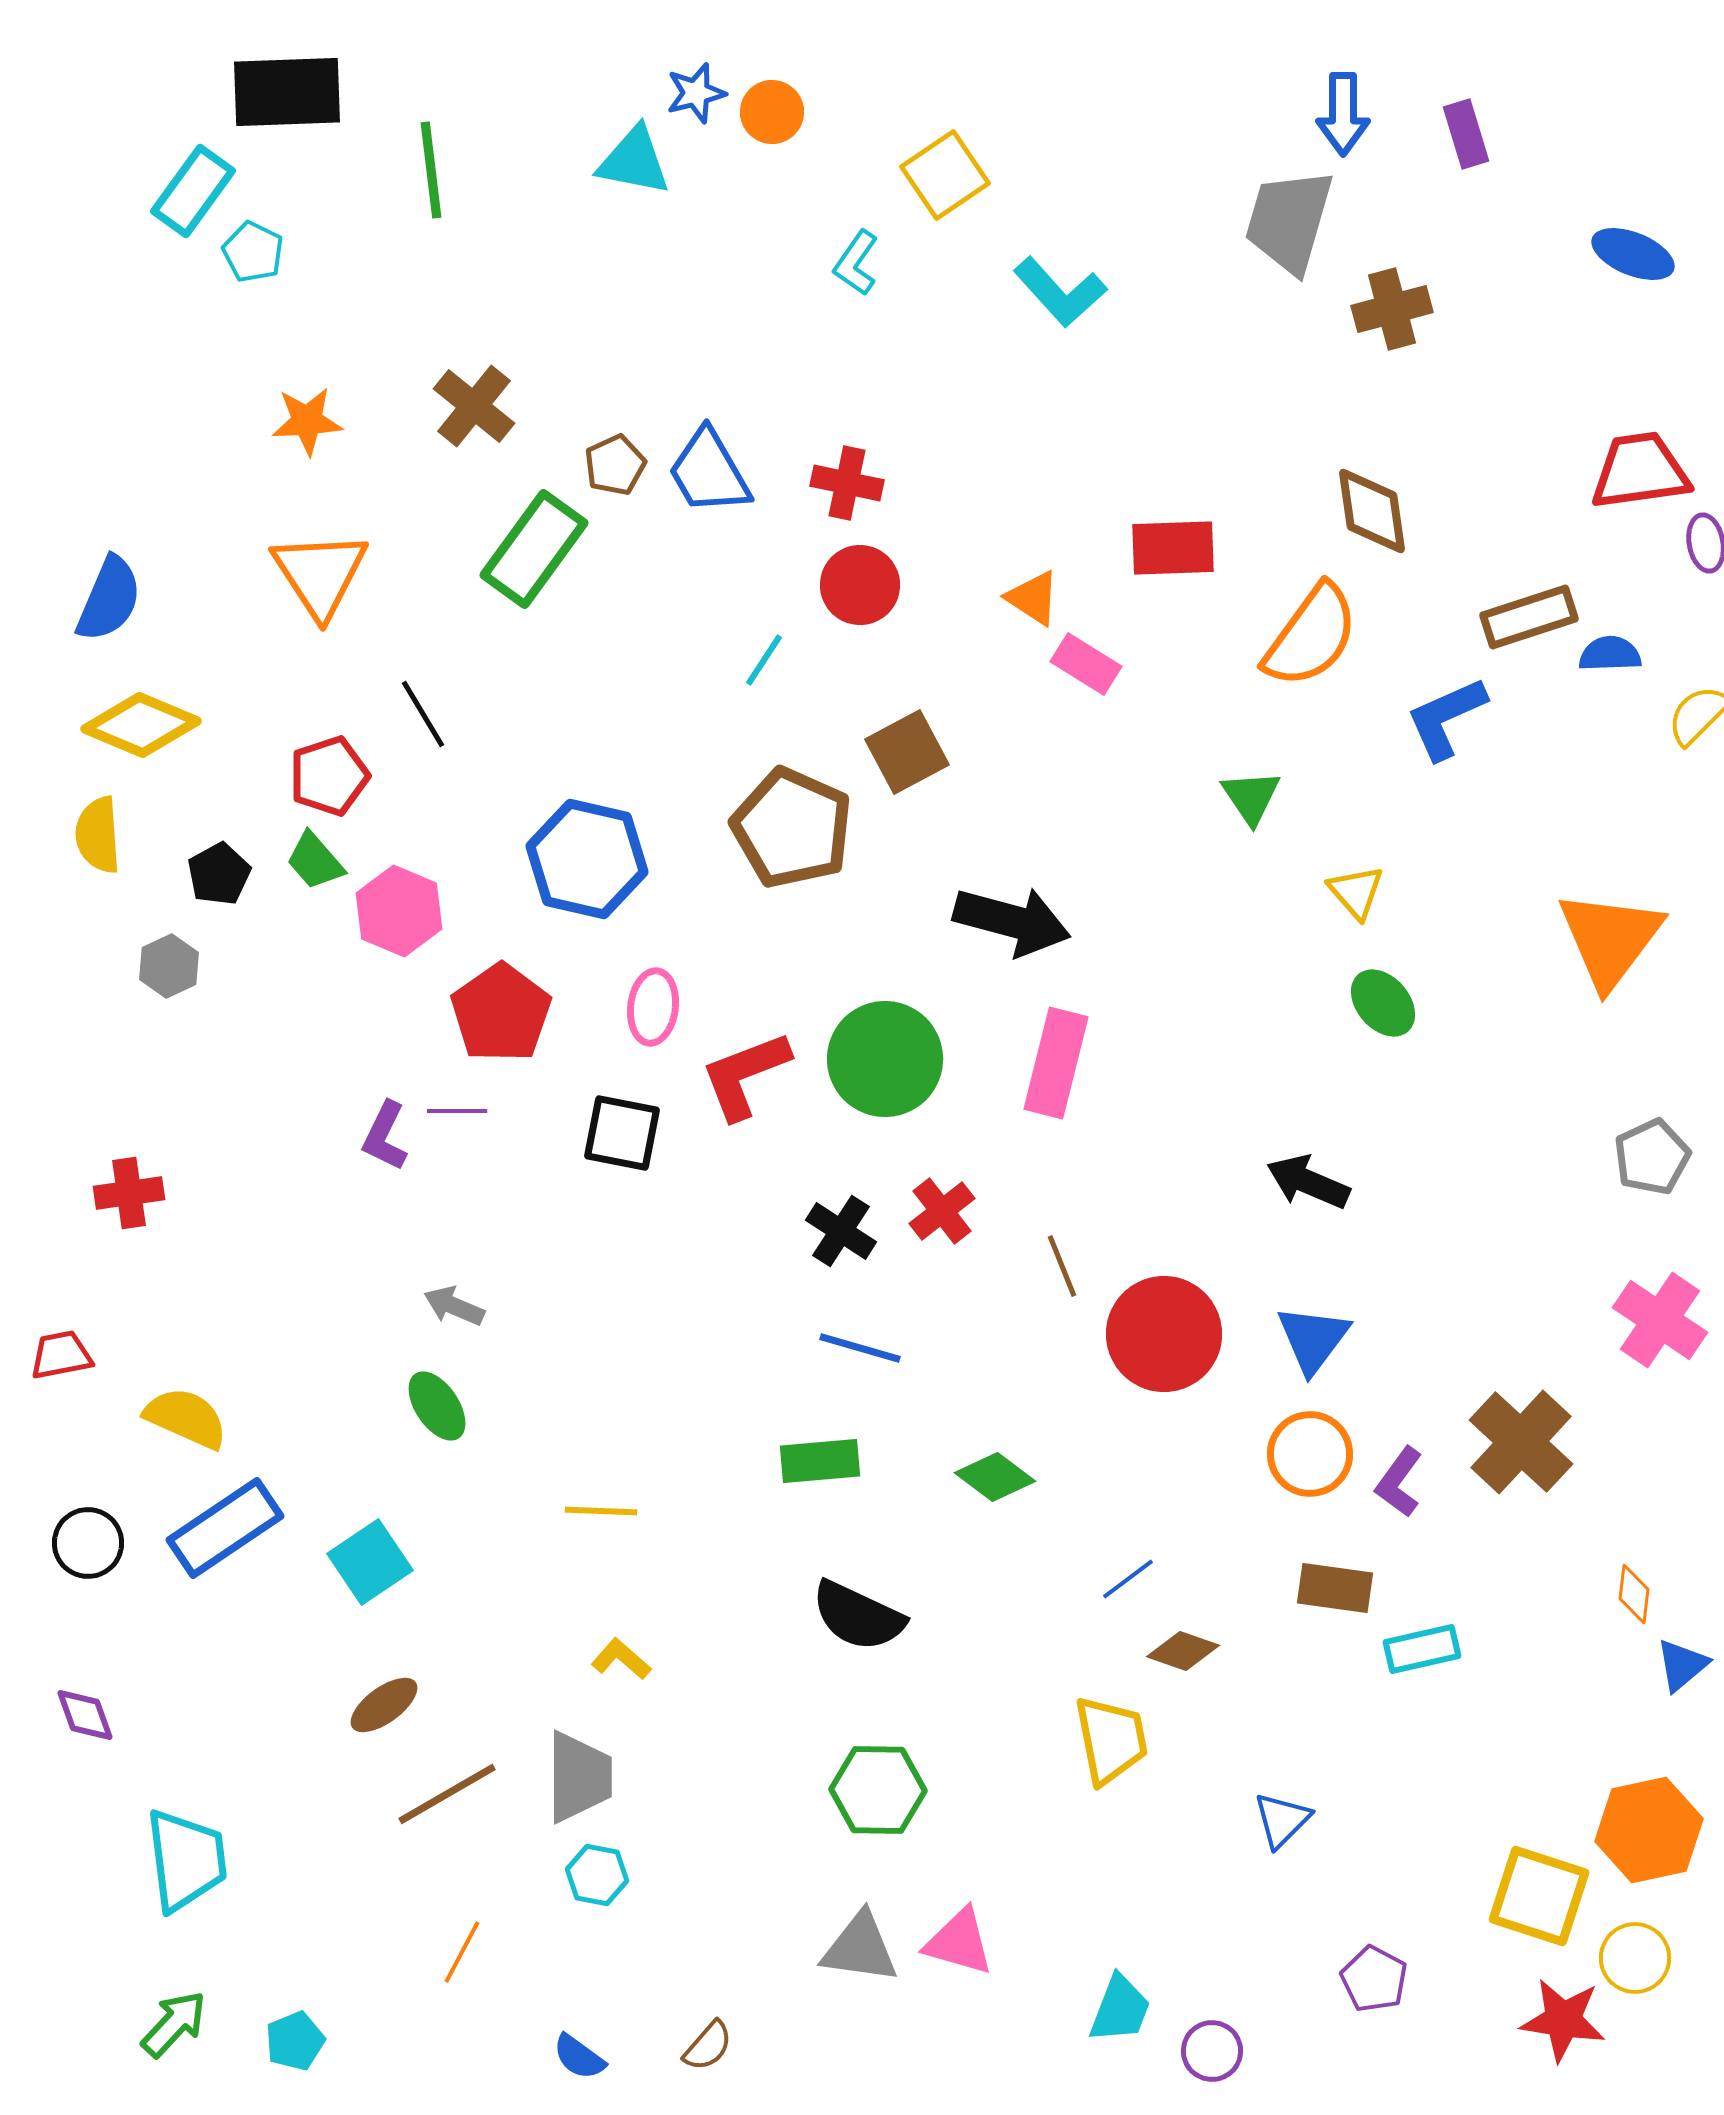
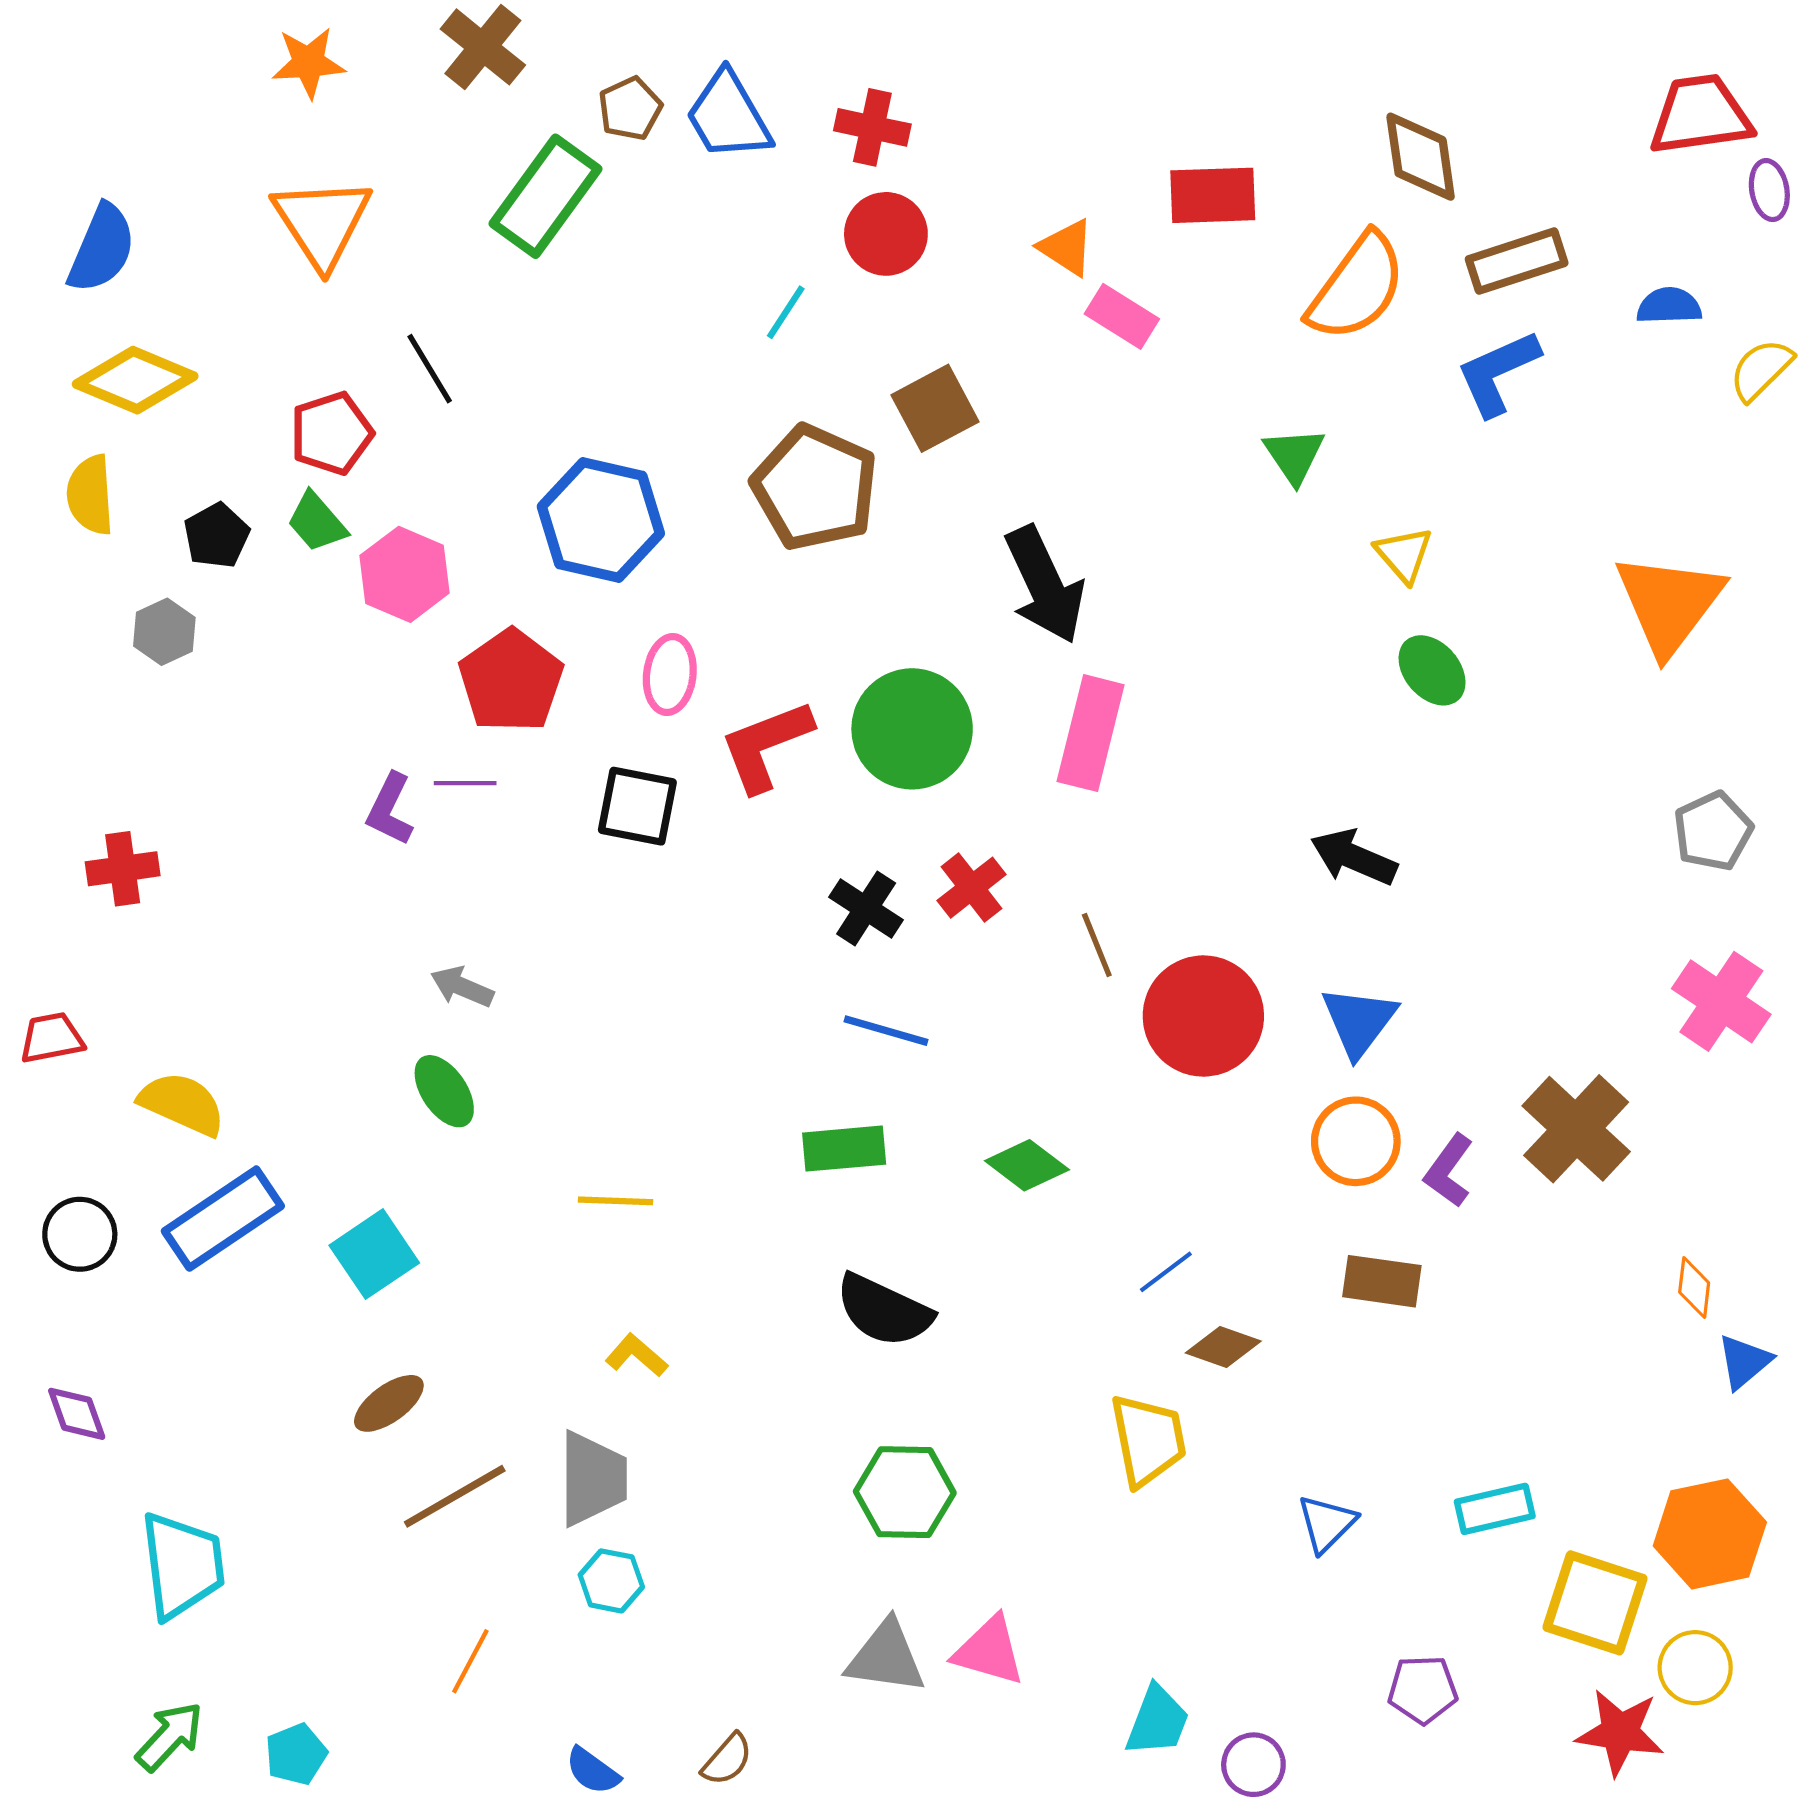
brown rectangle: (1529, 617) -> (1517, 261), moved
black arrow: (1012, 921) -> (1045, 585), turned 50
cyan rectangle: (1422, 1649) -> (1495, 1509), moved
purple pentagon: (1374, 1979) -> (1423, 1690), turned -30

